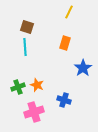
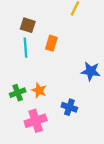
orange rectangle: (65, 43) -> (51, 43), moved
blue star: (83, 68) -> (91, 71), turned -30

